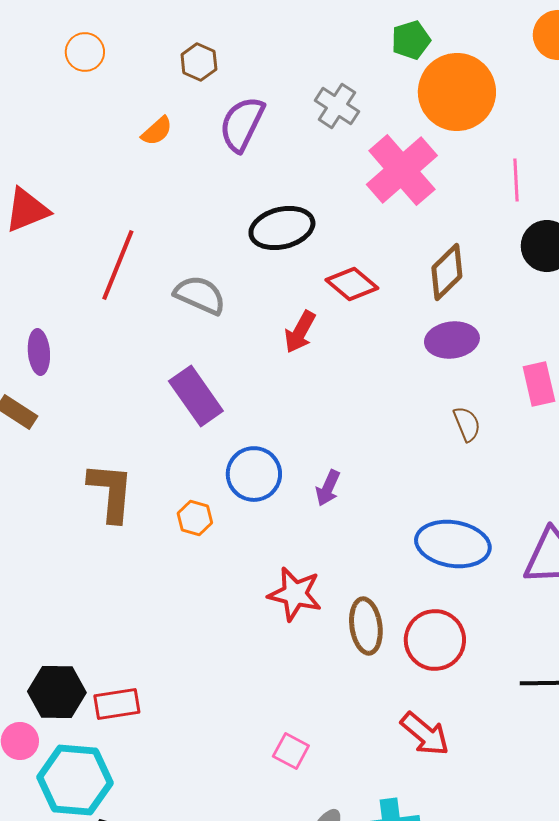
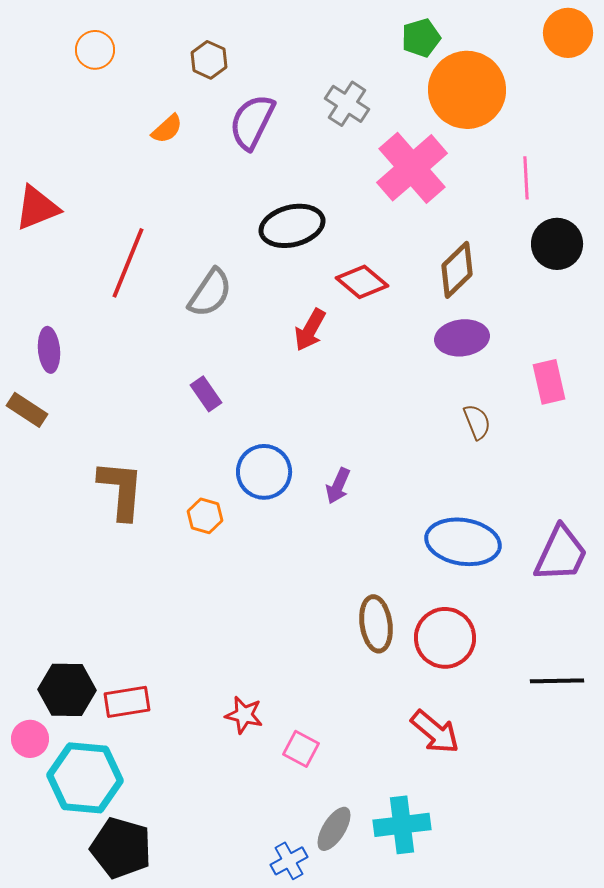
gray semicircle: (200, 295) -> (210, 293), turned 100
purple rectangle: (196, 396) -> (206, 394), size x0.6
red star: (295, 594) -> (244, 715), moved, size x0.7

